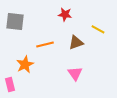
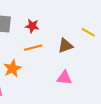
red star: (65, 14) -> (32, 26), moved
pink triangle: (75, 73) -> (64, 78), turned -49

